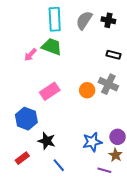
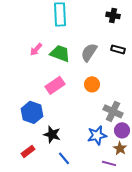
gray semicircle: (84, 20) -> (89, 52), moved
green trapezoid: (52, 47) -> (60, 53), moved
gray cross: (108, 84) -> (113, 111), moved

